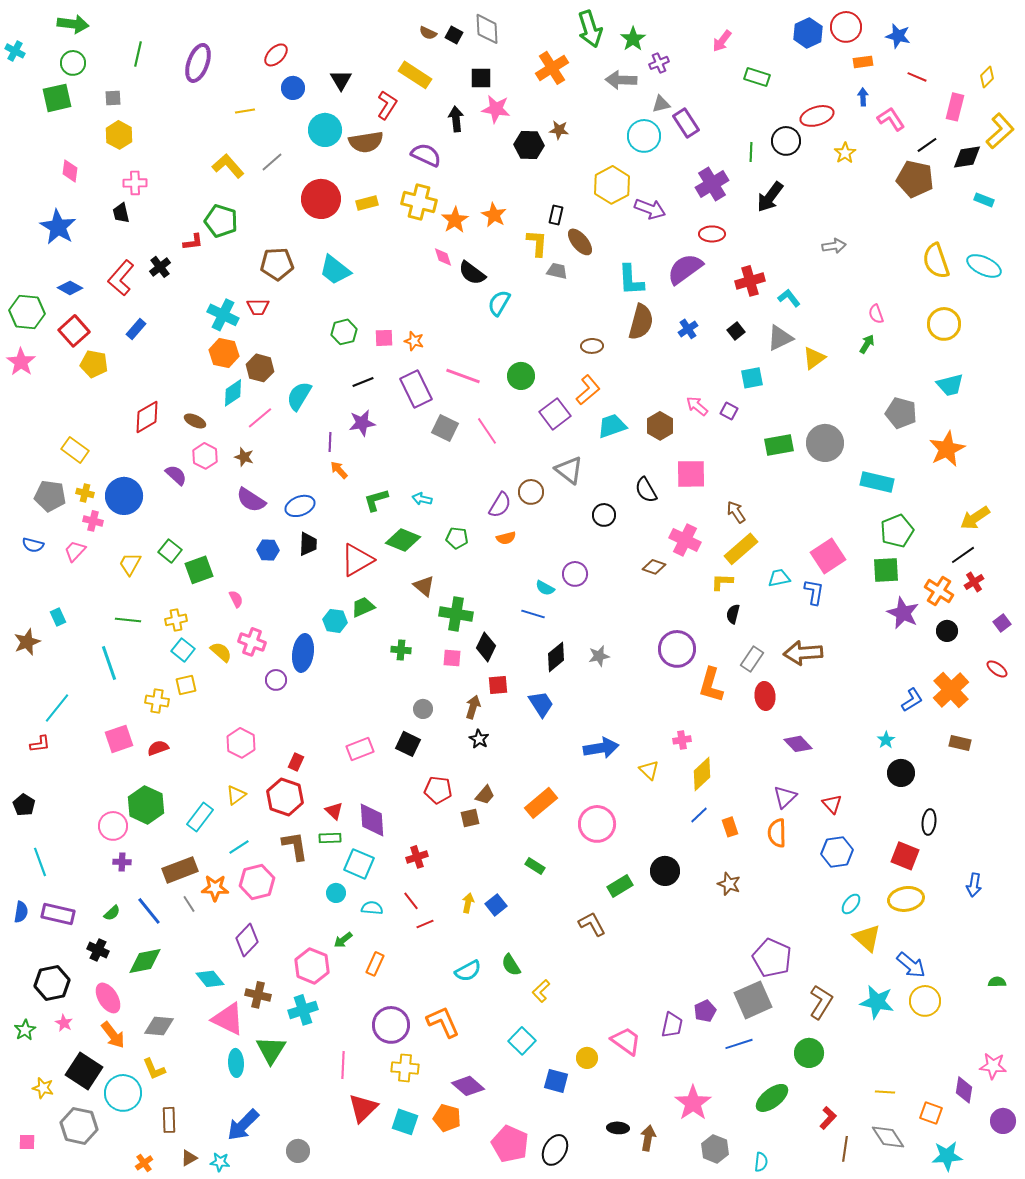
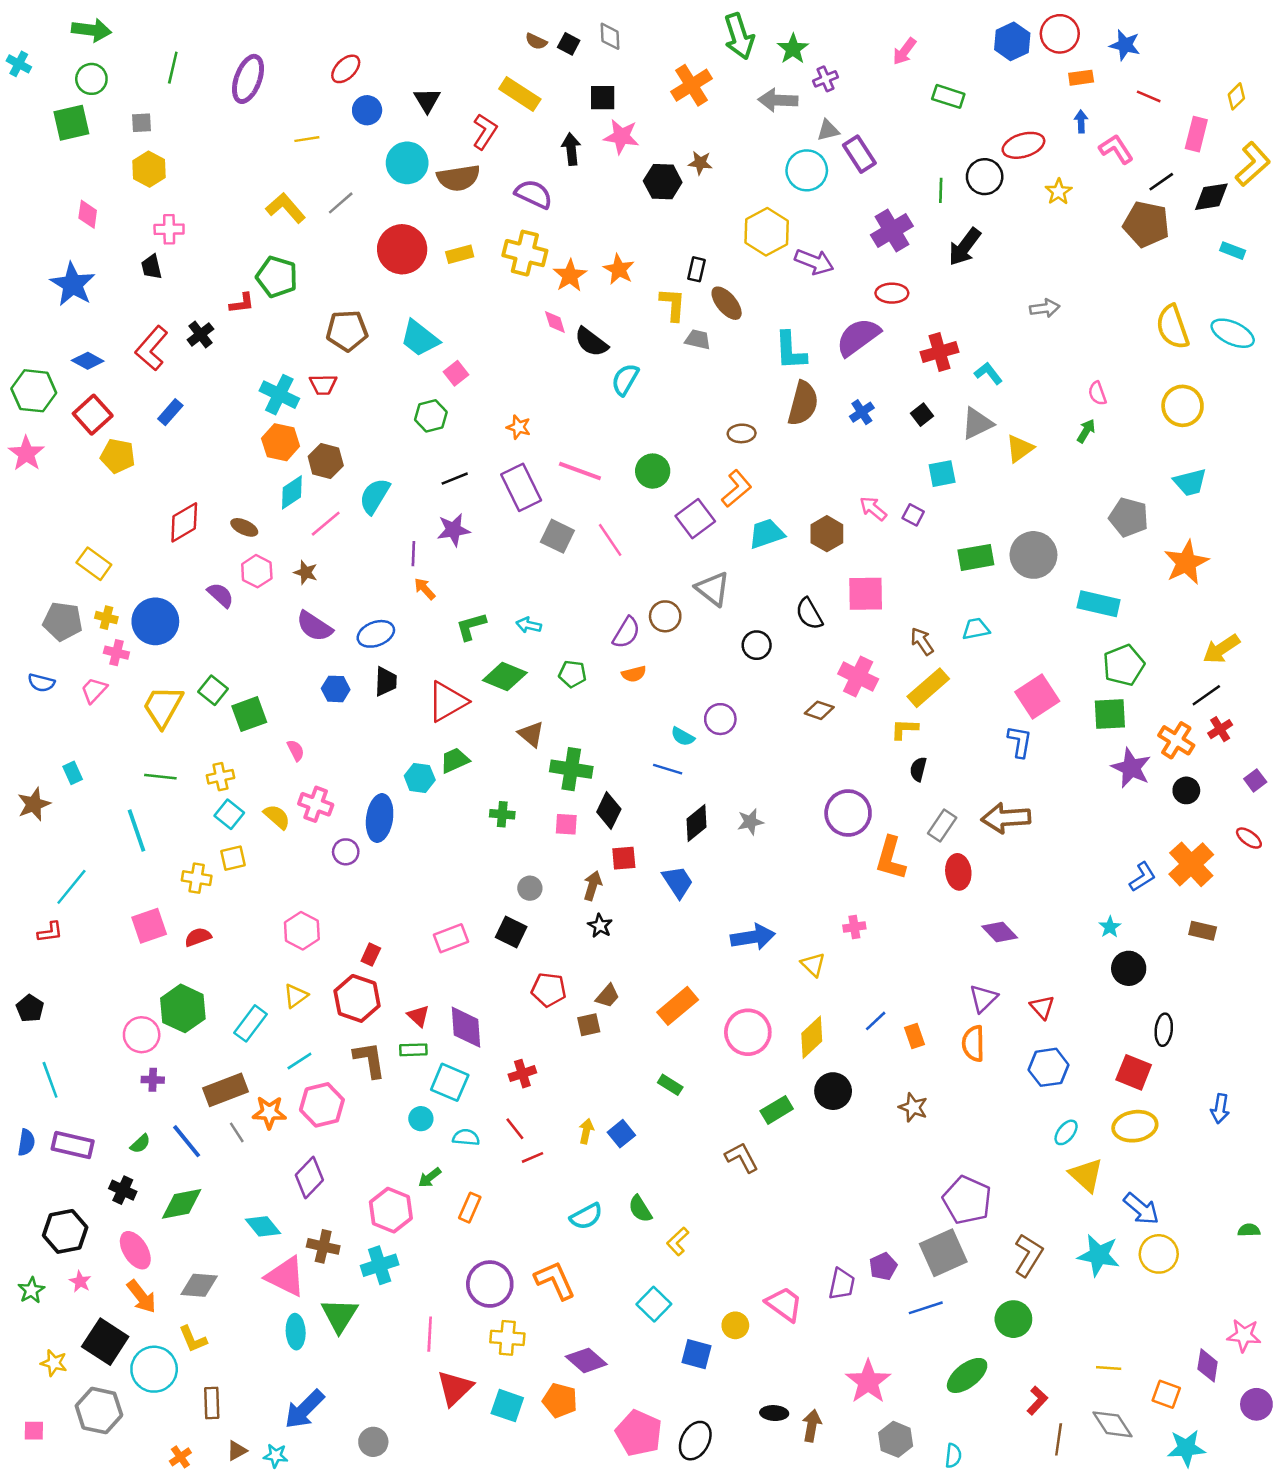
gray diamond: (487, 29) -> (610, 36), size x0.7
pink square: (384, 338) -> (456, 373), moved, turned -36
yellow trapezoid: (130, 564) -> (163, 707), size x1.5
cyan trapezoid: (779, 578) -> (976, 629), moved
yellow diamond: (702, 774) -> (812, 1037), moved

